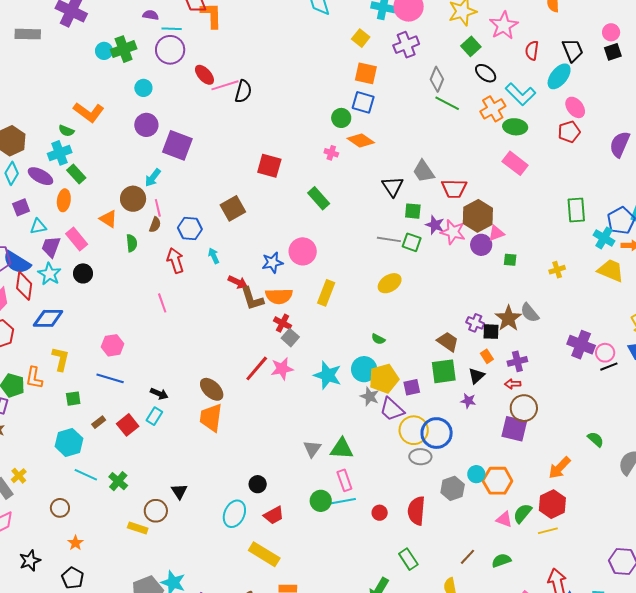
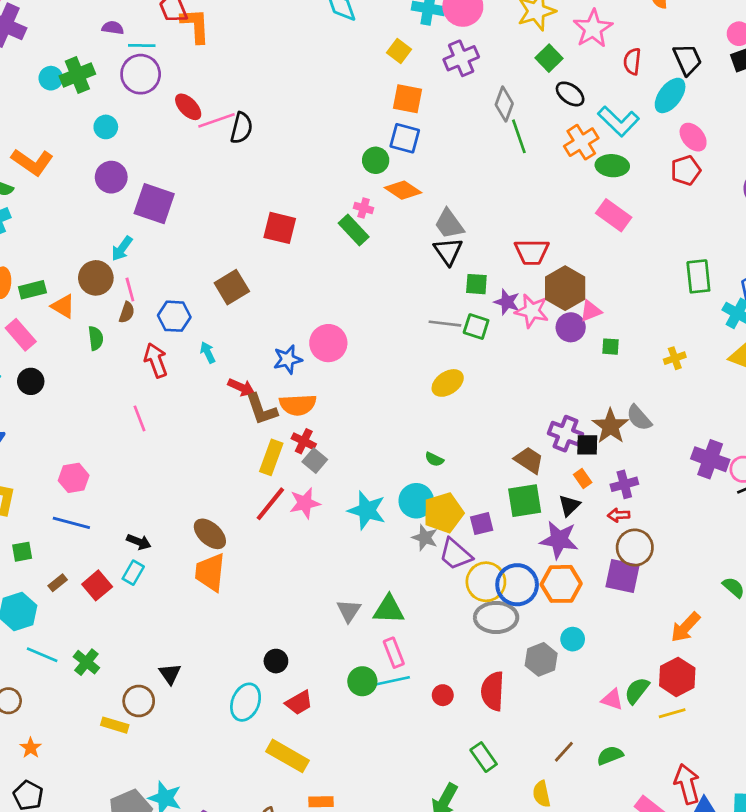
green line: (447, 103) -> (519, 136), turned 45
gray trapezoid: (424, 171) -> (449, 224), moved
green rectangle: (76, 174) -> (32, 290), moved, turned -60
green rectangle: (319, 198) -> (354, 230), moved
yellow rectangle: (326, 293) -> (271, 457), moved
purple cross: (475, 323) -> (565, 434), size x1.4
purple star: (468, 401) -> (559, 540), size x1.8
gray ellipse: (420, 457) -> (496, 617), size x1.4
orange hexagon: (497, 481) -> (561, 584), moved

